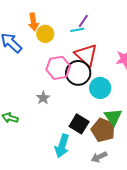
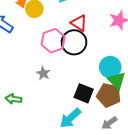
red triangle: (86, 55) -> (79, 23), size x0.7
cyan circle: (100, 88) -> (110, 67), moved
cyan arrow: (62, 146) -> (70, 118), turned 40

